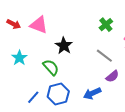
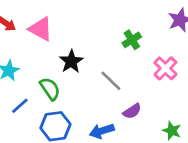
gray line: (104, 56) -> (111, 81), moved
blue line: (33, 97) -> (20, 106), moved

